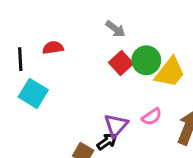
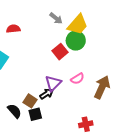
red square: (121, 63) -> (60, 52), moved
yellow trapezoid: (170, 72) -> (78, 25), moved

